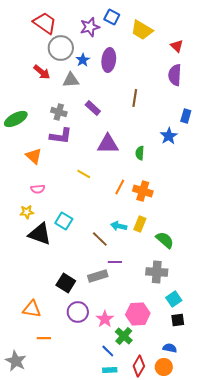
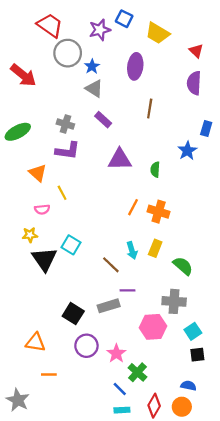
purple ellipse: (109, 60) -> (135, 66), moved
red arrow: (42, 72) -> (23, 75), moved, size x1.4
gray triangle: (71, 80) -> (94, 89), moved, turned 36
yellow line: (84, 174) -> (62, 193), moved, turned 32
cyan arrow: (119, 226) -> (132, 250), turned -119
black triangle: (40, 234) -> (44, 259), turned 35
pink hexagon: (138, 314) -> (153, 327), moved

